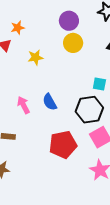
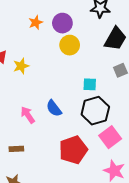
orange star: (18, 28) -> (36, 22), moved
yellow star: (35, 57) -> (21, 66), moved
cyan square: (99, 84) -> (90, 84), moved

